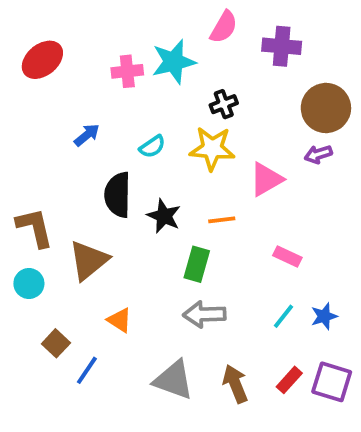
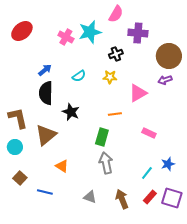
purple cross: (282, 46) -> (138, 33), moved
pink cross: (127, 71) -> (66, 37), turned 35
yellow star: (212, 148) -> (110, 77), size x0.6
black semicircle: (118, 195) -> (46, 93), moved
black star: (164, 216) -> (71, 112), moved
gray arrow: (204, 314) -> (106, 163), turned 80
cyan line: (284, 316) -> (147, 173), moved
brown square: (56, 343) -> (20, 178), moved
blue line: (87, 370) -> (45, 192), turned 70
gray triangle: (174, 380) -> (90, 197), size x0.6

